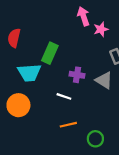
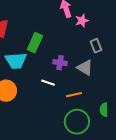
orange line: (68, 125) -> (74, 95), moved
green circle: (95, 139) -> (77, 122), size x1.6

